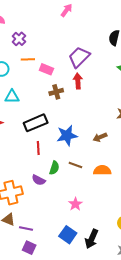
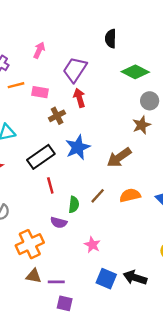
pink arrow: (67, 10) -> (39, 50), moved
blue star: (67, 135) -> (78, 147), moved
brown arrow: (100, 137) -> (119, 157), size x1.5
brown line: (75, 165) -> (98, 196), turned -56
pink star: (75, 204) -> (92, 245), moved
black arrow: (92, 239) -> (135, 278), turned 96

